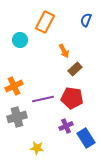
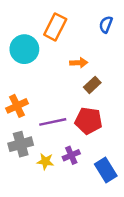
cyan circle: (20, 40) -> (24, 49), size x1.5
orange arrow: (64, 51) -> (79, 63), turned -64
purple cross: (66, 126) -> (71, 155), moved
yellow star: (37, 148) -> (45, 161), moved

